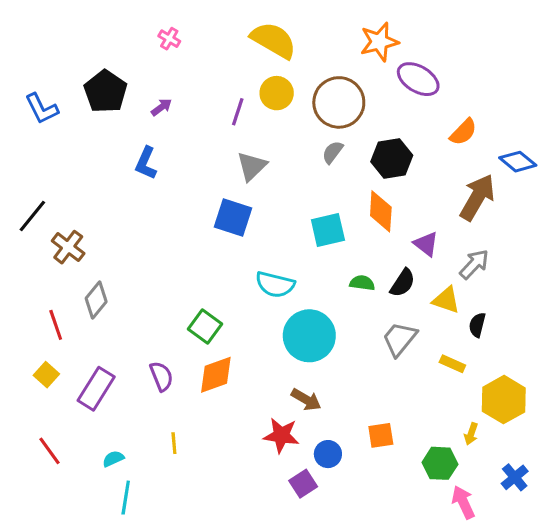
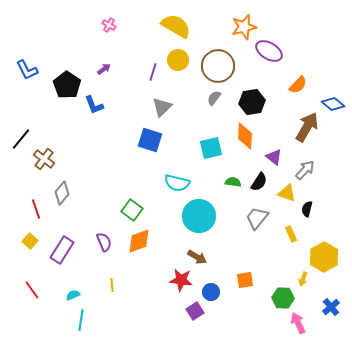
black pentagon: (105, 92) -> (67, 85), moved
blue L-shape: (146, 163) -> (94, 105), turned -45
yellow rectangle: (452, 364) -> (291, 234), turned 42

